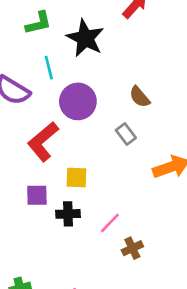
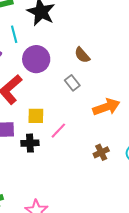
pink line: (110, 223) -> (58, 131), moved
brown cross: (132, 248) -> (101, 152), moved

